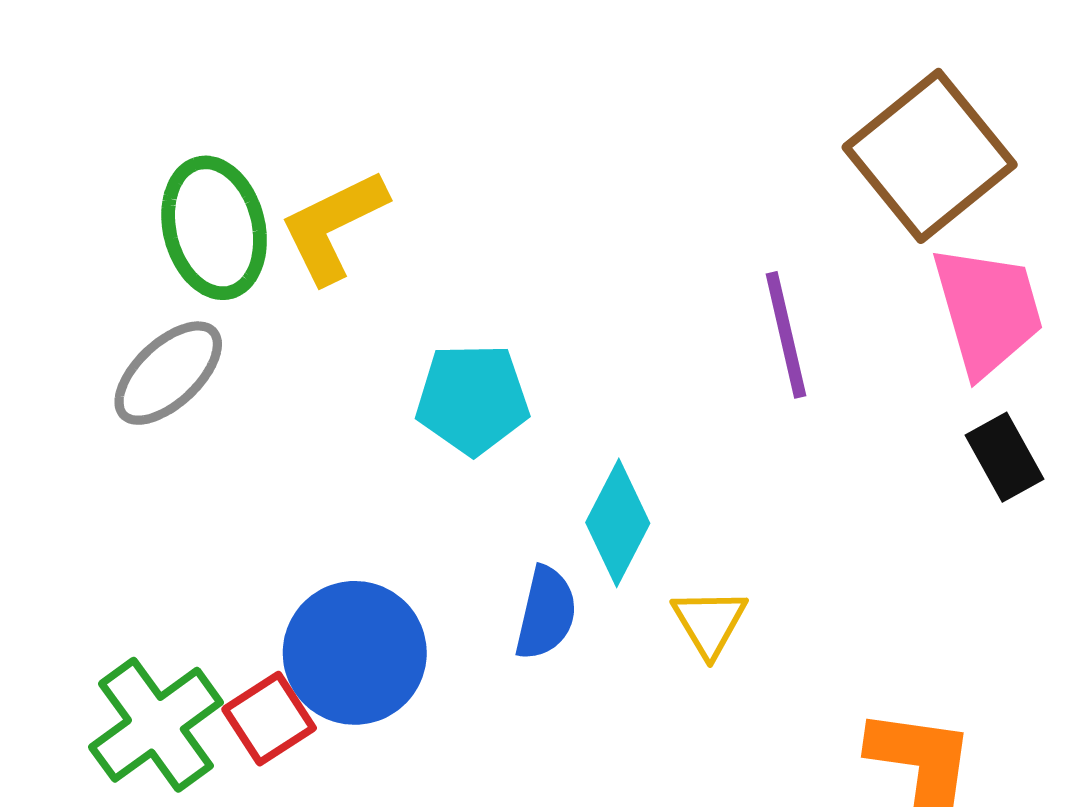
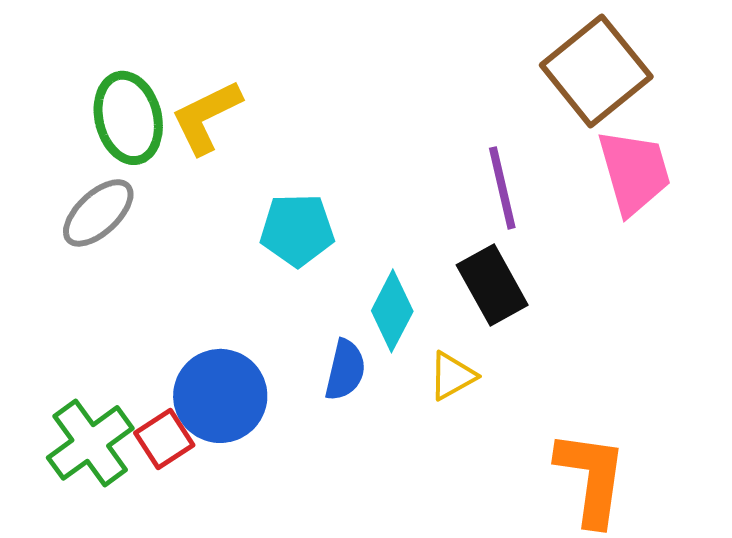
black rectangle: (1005, 457) -> (492, 285), moved, size x1.4
yellow triangle: (709, 622) -> (452, 376), turned 32

